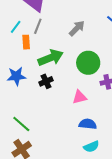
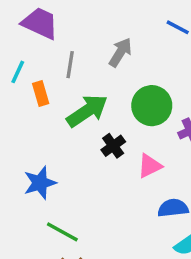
gray line: (38, 26) -> (70, 65), moved
blue star: (16, 76) -> (40, 183), moved
black cross: (46, 81) -> (113, 146), moved

